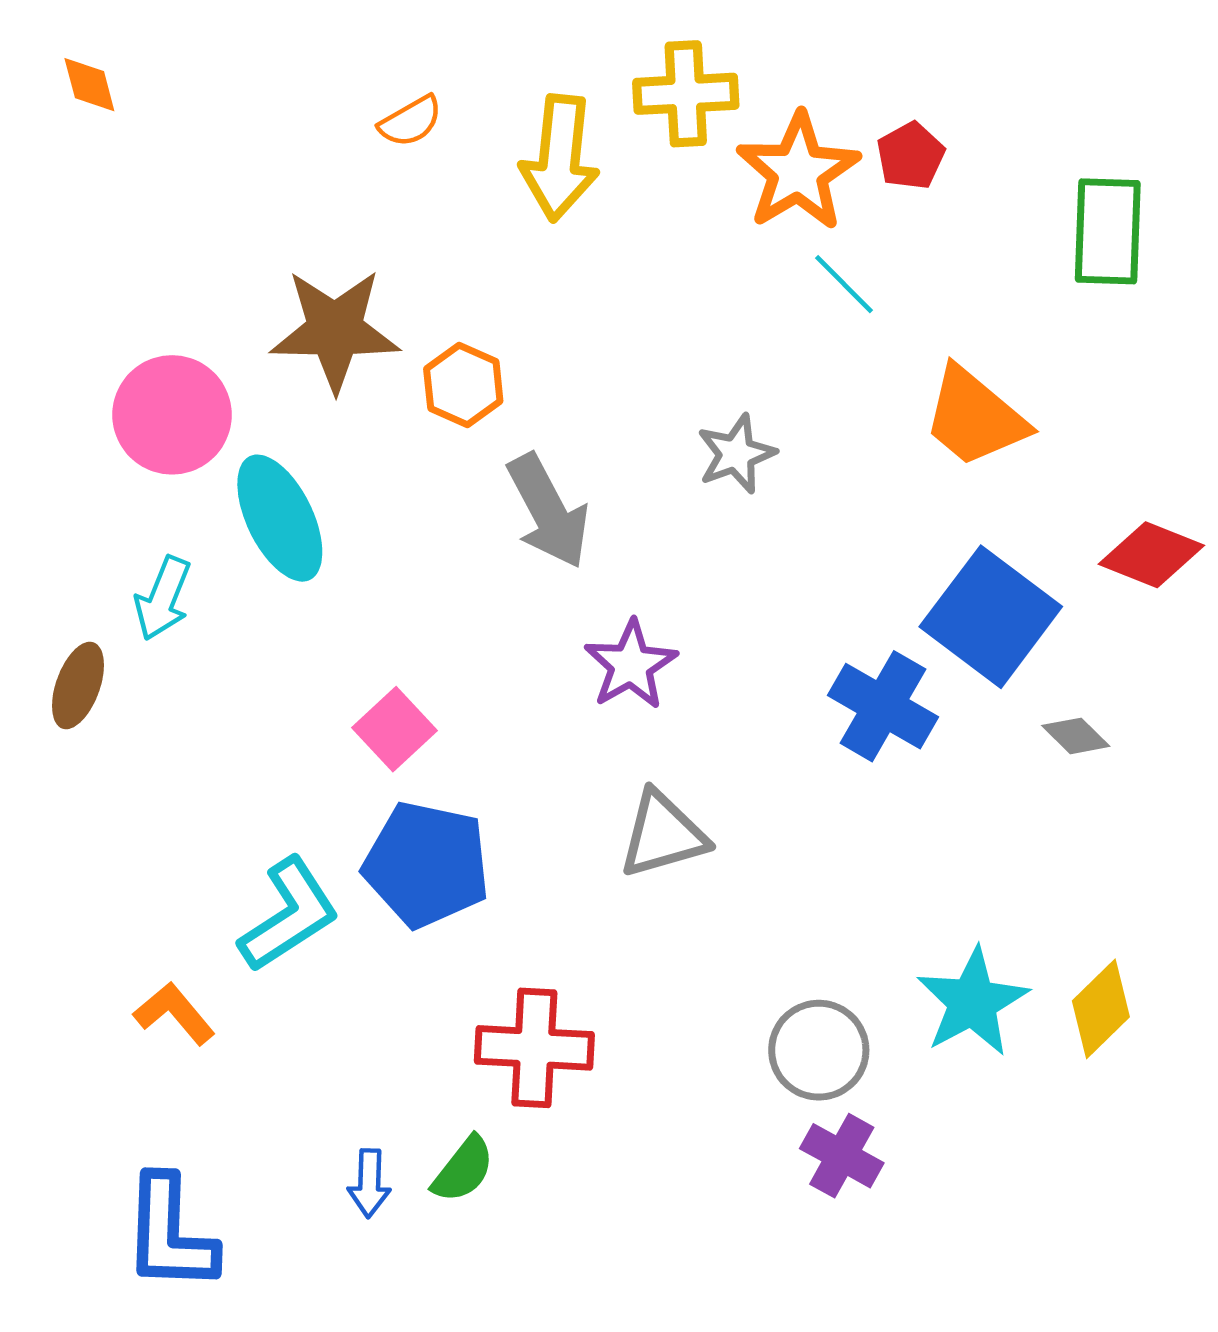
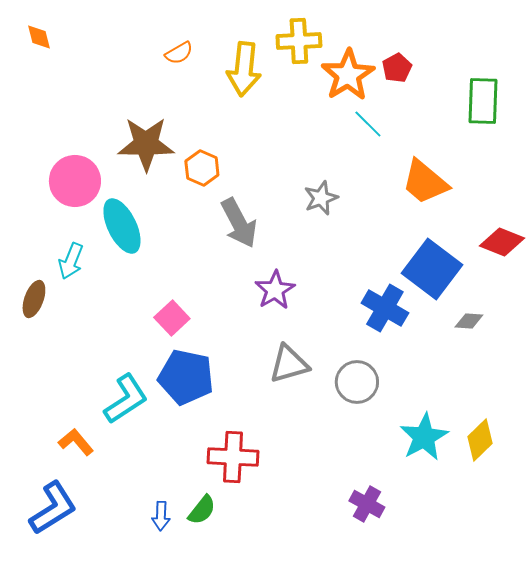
gray diamond: (1076, 736) -> (469, 321), turned -40
gray circle: (819, 1050) -> (357, 382), moved
blue L-shape: (170, 1234) -> (53, 508), moved, turned -124

